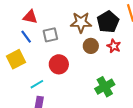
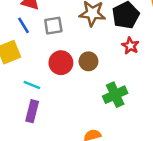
brown circle: (91, 46) -> (88, 61), moved
cyan line: (37, 84) -> (32, 85), turned 48

